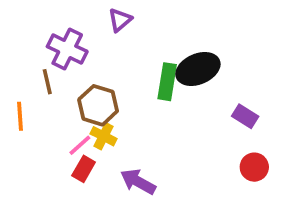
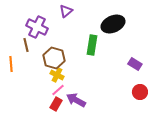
black ellipse: (198, 69) -> (113, 24), moved
pink line: (80, 145) -> (58, 90), moved
red rectangle: (84, 169) -> (56, 104), moved

